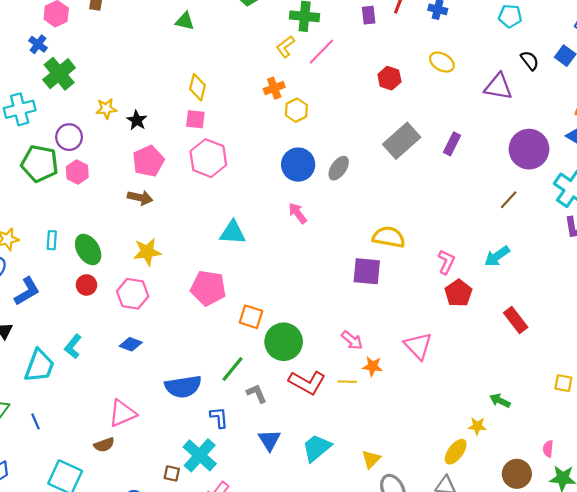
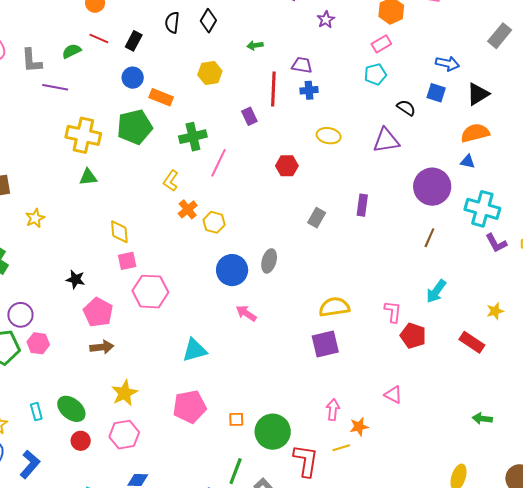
yellow L-shape: (285, 47) -> (171, 181), moved
yellow star: (106, 109) -> (35, 218), moved
gray rectangle: (402, 141) -> (317, 218), size x0.6
orange square: (251, 317) -> (236, 419), size x0.7
pink arrow: (352, 340) -> (333, 410), turned -105
pink triangle: (418, 346) -> (393, 395), size x0.7
red L-shape: (307, 382) -> (306, 461), turned -92
yellow star: (477, 426) -> (495, 311), moved

